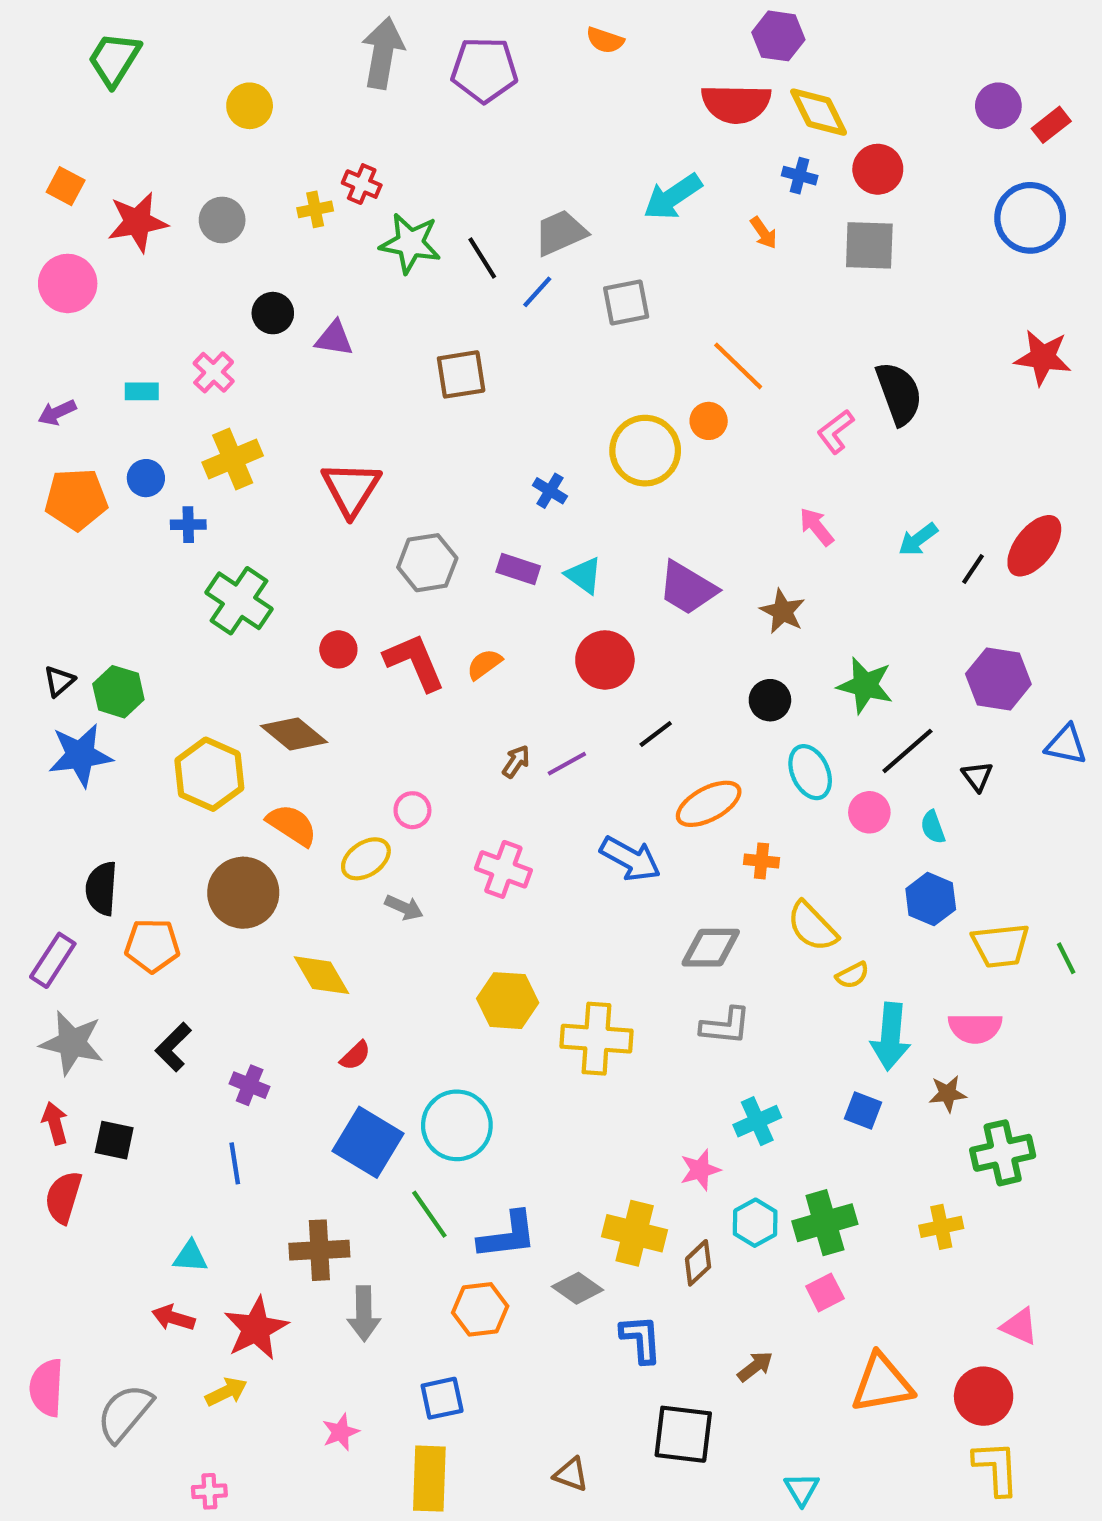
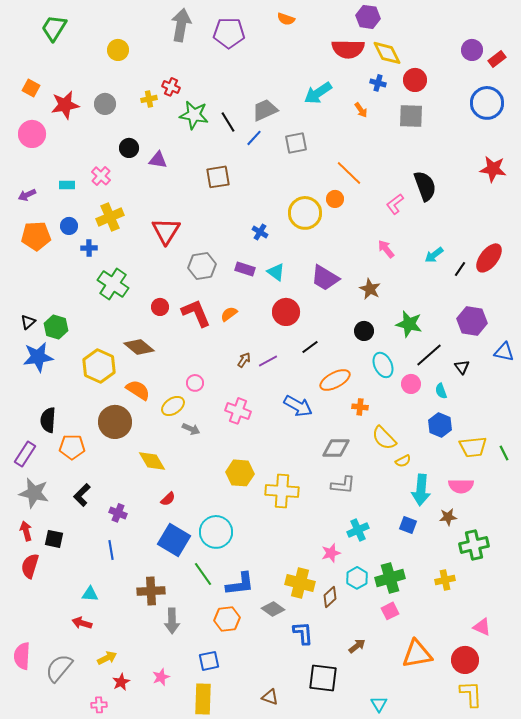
red star: (256, 1328) -> (121, 682), moved, size x0.6

